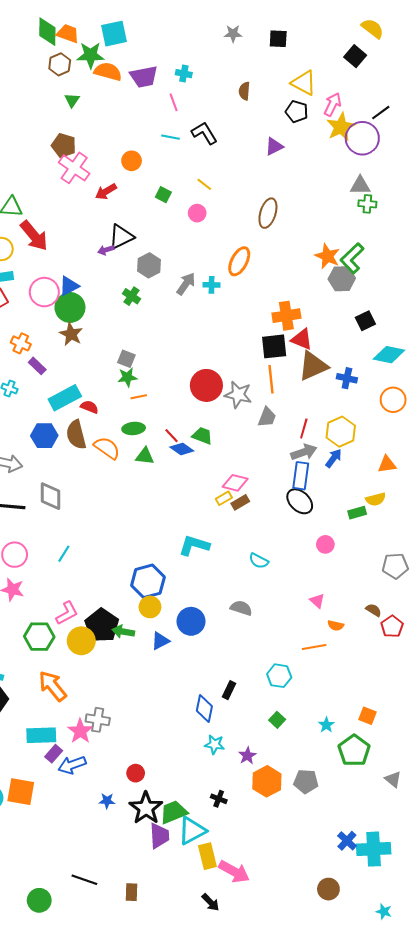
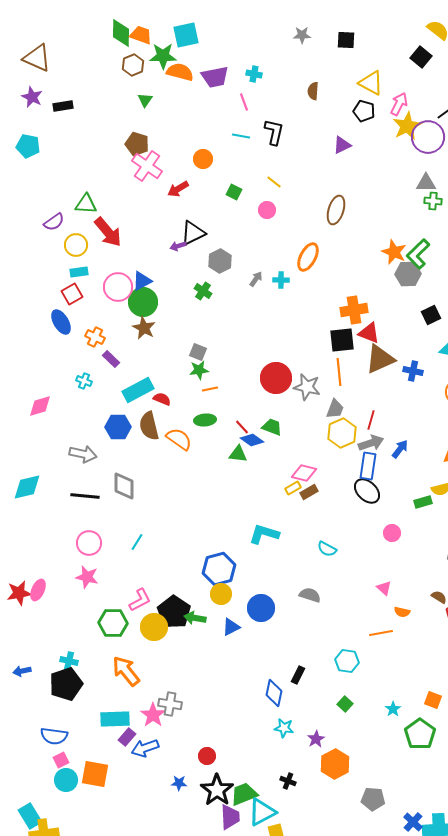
black L-shape: (204, 133) -> (274, 132), turned 44
gray arrow: (186, 284) -> (256, 279), size x0.7
yellow hexagon: (341, 432) -> (342, 433), moved
green triangle: (145, 456) -> (238, 454), moved
gray pentagon: (306, 781) -> (373, 799), moved

